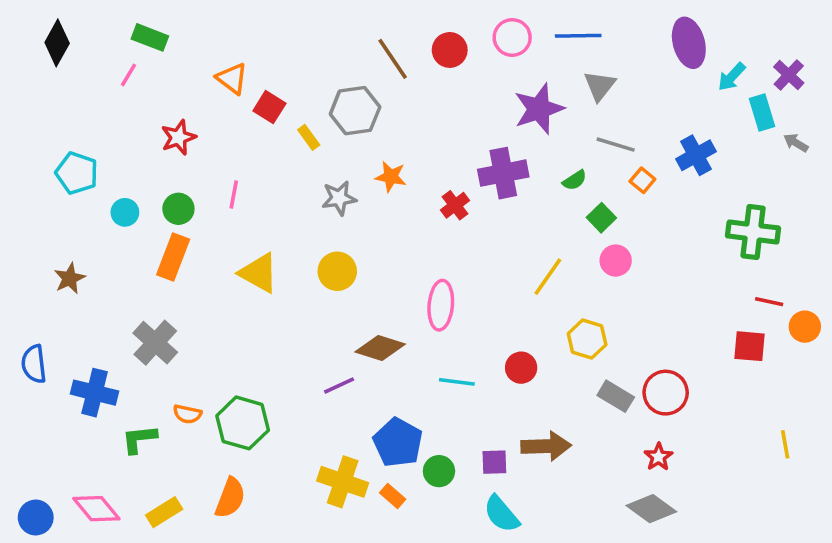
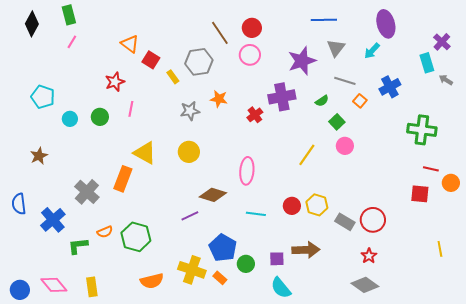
green rectangle: (150, 37) -> (69, 15), moved, turned 54
pink circle: (512, 37) -> (250, 55), moved
cyan arrow: (732, 77) -> (372, 51), moved
red star: (178, 137) -> (115, 82), moved
orange rectangle: (173, 257) -> (123, 179), moved
yellow hexagon: (587, 339) -> (317, 205), moved
blue cross: (95, 393) -> (53, 220), turned 35
orange semicircle: (187, 414) -> (105, 232), turned -35
orange semicircle: (230, 498) -> (152, 281), moved, turned 55
yellow rectangle: (164, 512) -> (92, 287), turned -66

